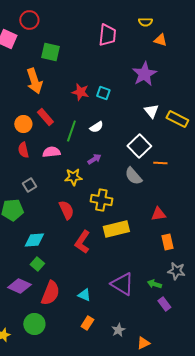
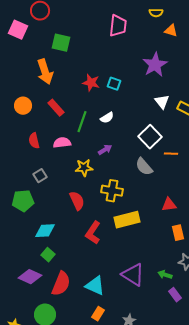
orange circle: (23, 124) -> (23, 106), moved
cyan triangle: (84, 295) -> (95, 286), size x1.5

